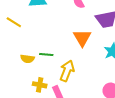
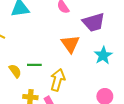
yellow semicircle: (27, 59) -> (15, 71), turned -128

